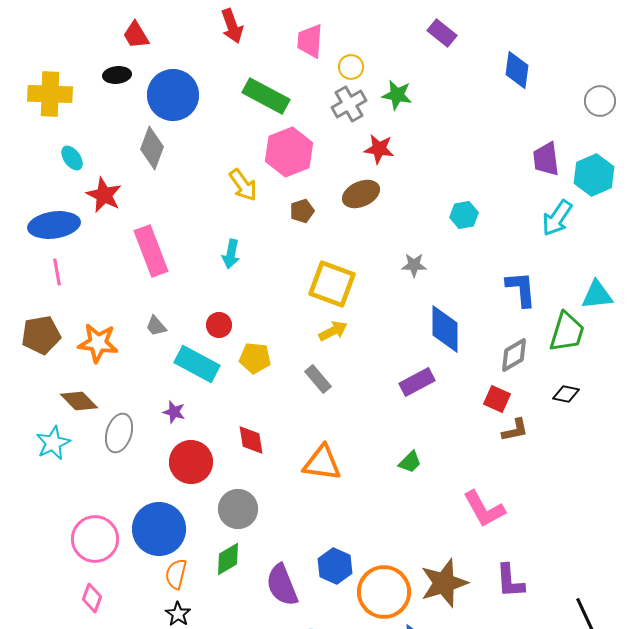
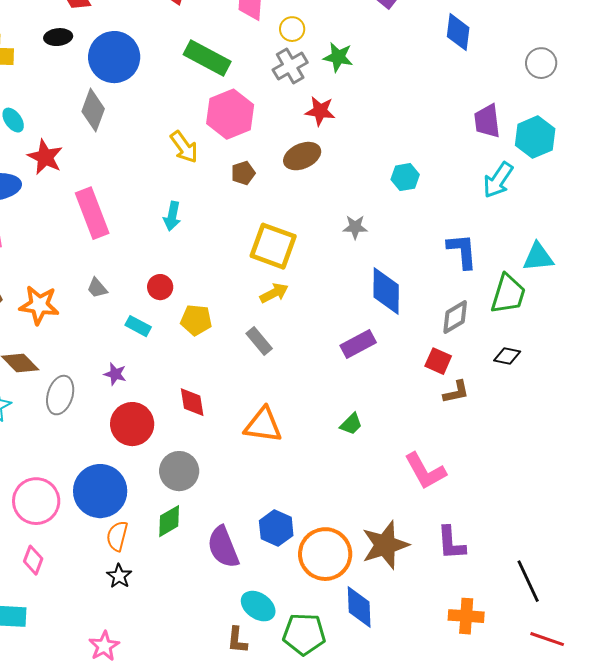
cyan rectangle: (197, 364) -> (138, 326), size x0.6

